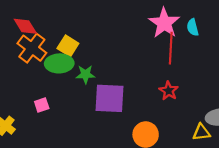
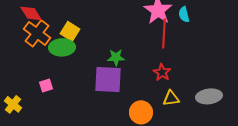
green star: (85, 74) -> (116, 57), moved
yellow triangle: (201, 132) -> (171, 98), moved

